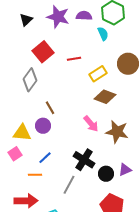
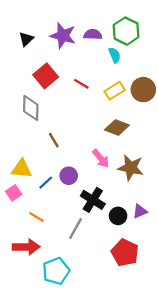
red line: (74, 59) -> (81, 84), turned 40
yellow rectangle: (98, 74) -> (115, 91), moved
gray diamond: (30, 80) -> (31, 108), turned -35
purple circle: (43, 126) -> (69, 176), moved
blue line: (45, 158) -> (46, 183), moved
orange line: (35, 175) -> (36, 217), turned 32

